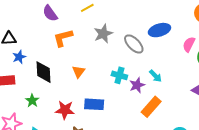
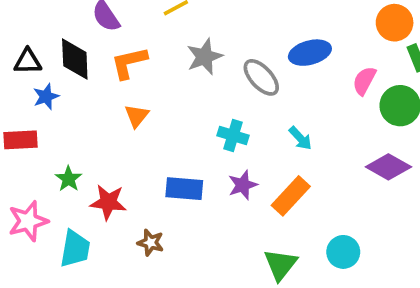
black diamond: (43, 72) -> (75, 59), moved
orange triangle: (79, 72) -> (137, 116), moved
purple star: (137, 85) -> (243, 185), moved
red star: (65, 110) -> (108, 202), moved

